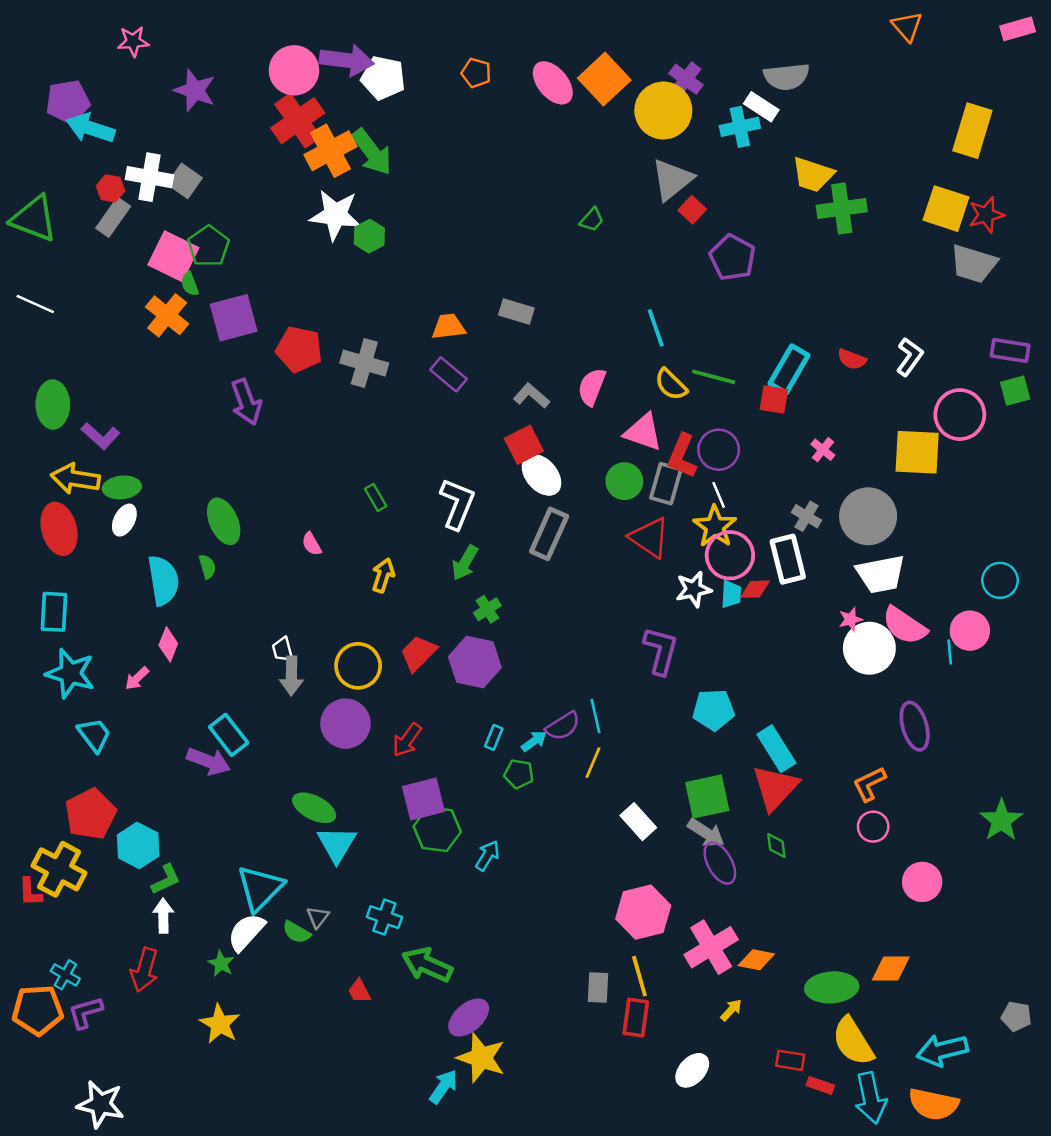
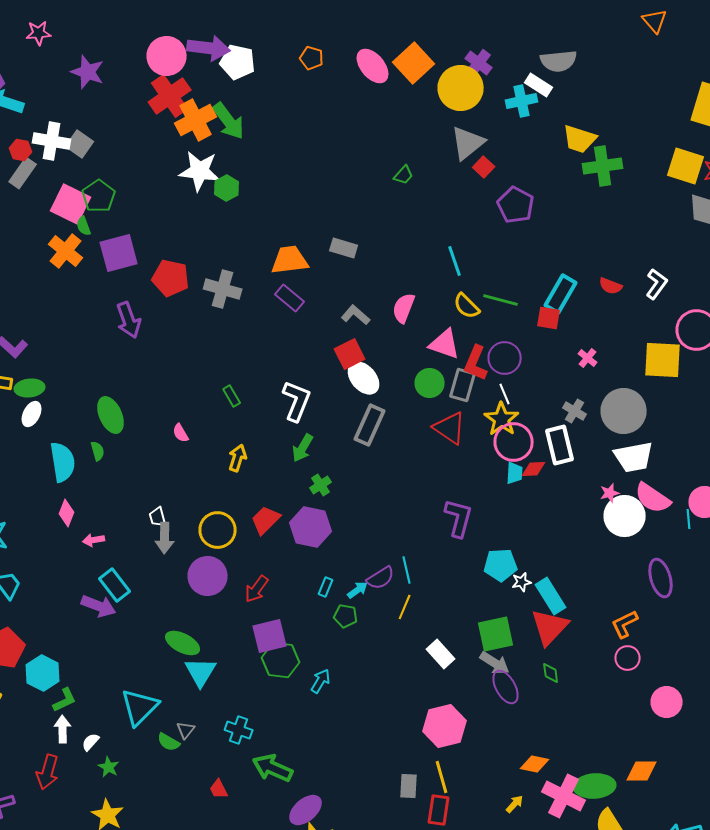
orange trapezoid: (449, 327) -> (290, 260), size x1.4
white star: (693, 589) -> (522, 582), moved, size x0.7
pink arrow: (137, 678) -> (94, 540), moved, turned 35
white semicircle: (246, 932) -> (91, 742), moved, size x0.6
pink cross: (711, 947) -> (564, 796), moved, turned -33

